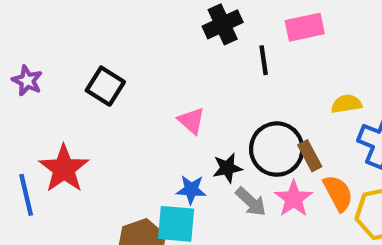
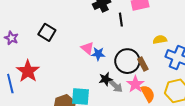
purple star: (27, 81) -> (11, 38), moved
black star: (227, 168) -> (106, 79), moved
blue star: (191, 190) -> (98, 54), moved
orange semicircle: (338, 193) -> (148, 94), moved

